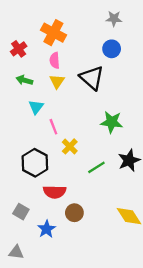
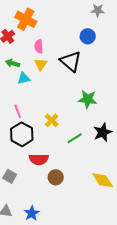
gray star: (114, 19) -> (98, 10), moved
orange cross: (53, 33) -> (26, 19), moved
cyan triangle: (36, 107) -> (24, 78), moved, turned 40
pink line: (53, 127) -> (18, 111), moved
blue star: (46, 229) -> (32, 213), moved

